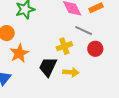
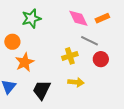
black trapezoid: (48, 67) -> (42, 90), moved

